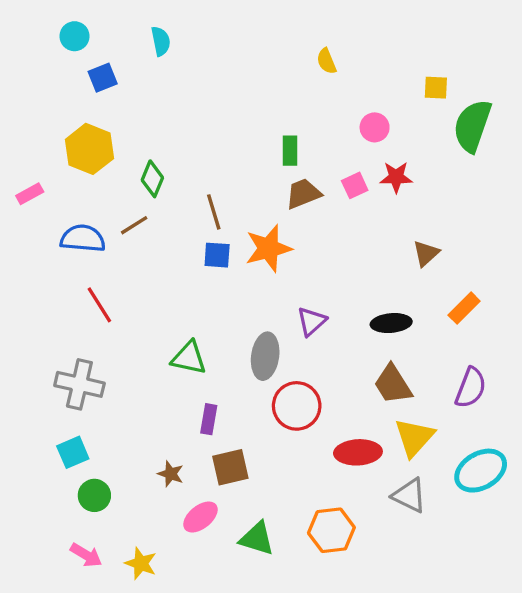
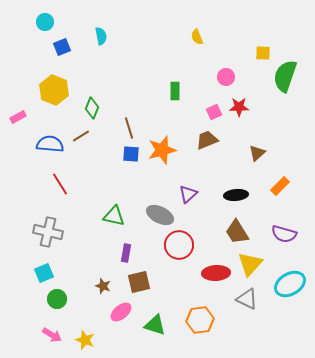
cyan semicircle: (161, 41) -> (101, 36), moved
brown trapezoid: (303, 194) -> (207, 140), moved
gray ellipse: (265, 356) -> (160, 215), turned -72
purple semicircle: (471, 388) -> (284, 234), turned 85

